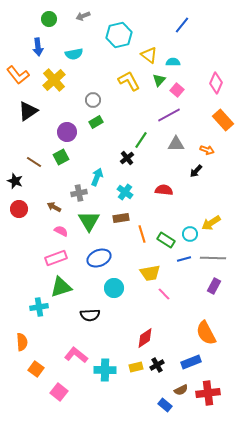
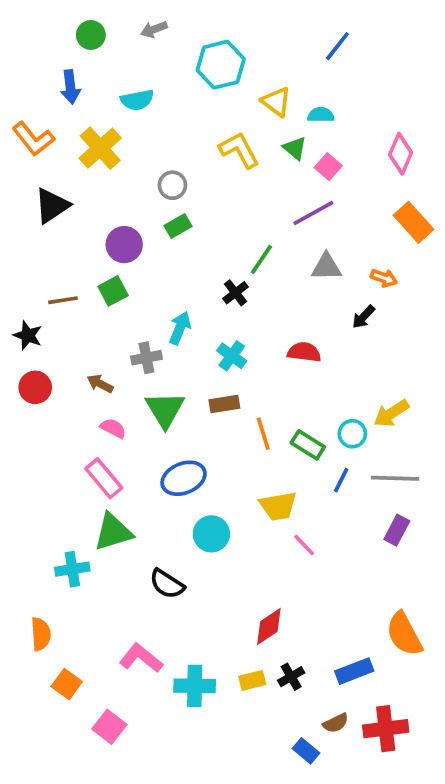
green triangle: (159, 80) -> (295, 148), turned -32
brown line: (34, 162) -> (63, 300), turned -42
pink rectangle: (56, 258) -> (104, 478), turned 70
blue line: (184, 259) -> (341, 480), turned -48
black semicircle: (90, 315) -> (167, 584), turned 36
orange semicircle: (206, 333) -> (404, 634), moved

